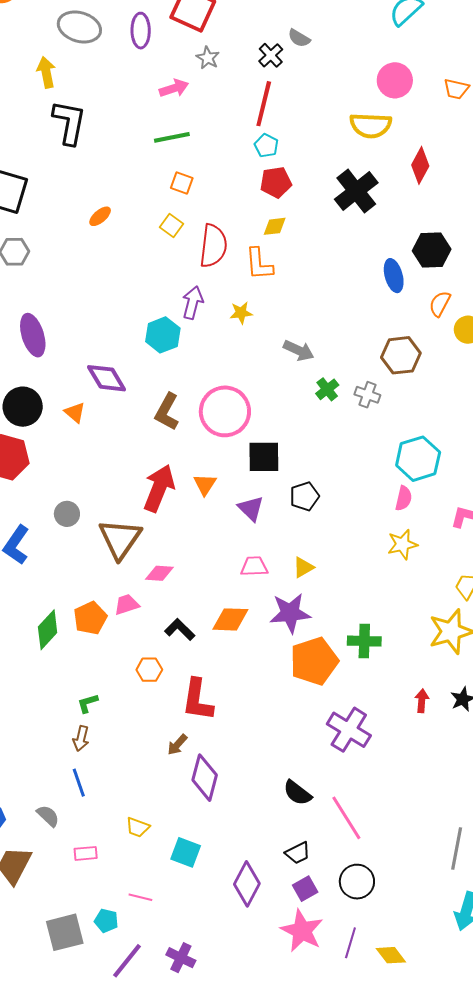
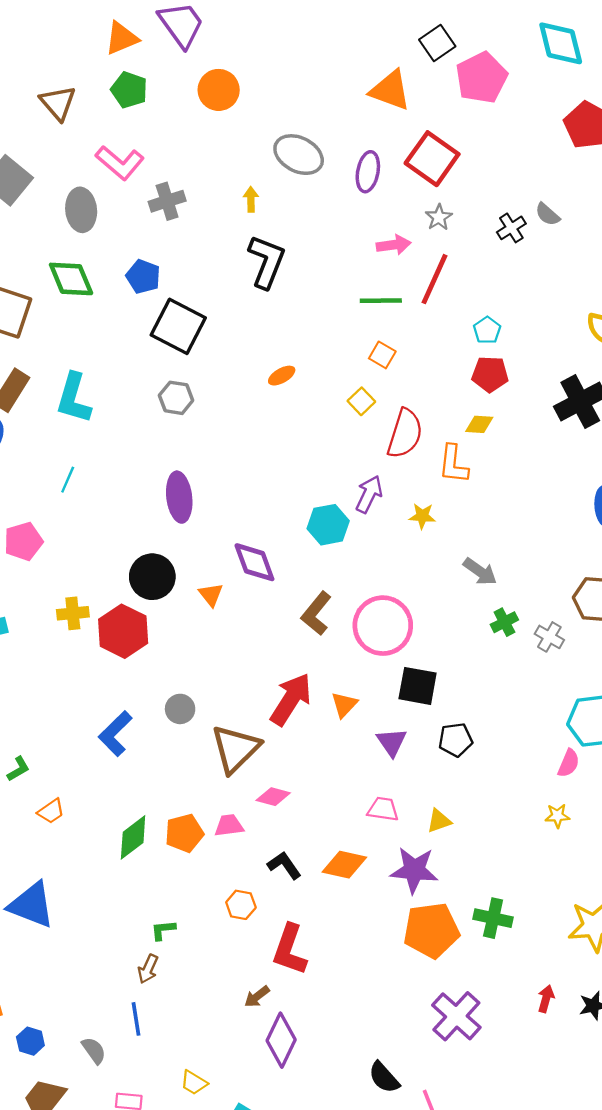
yellow arrow: (46, 72) -> (251, 199), size x0.7
red line: (264, 104) -> (435, 279), moved
yellow star: (402, 544) -> (557, 816), size x0.7

